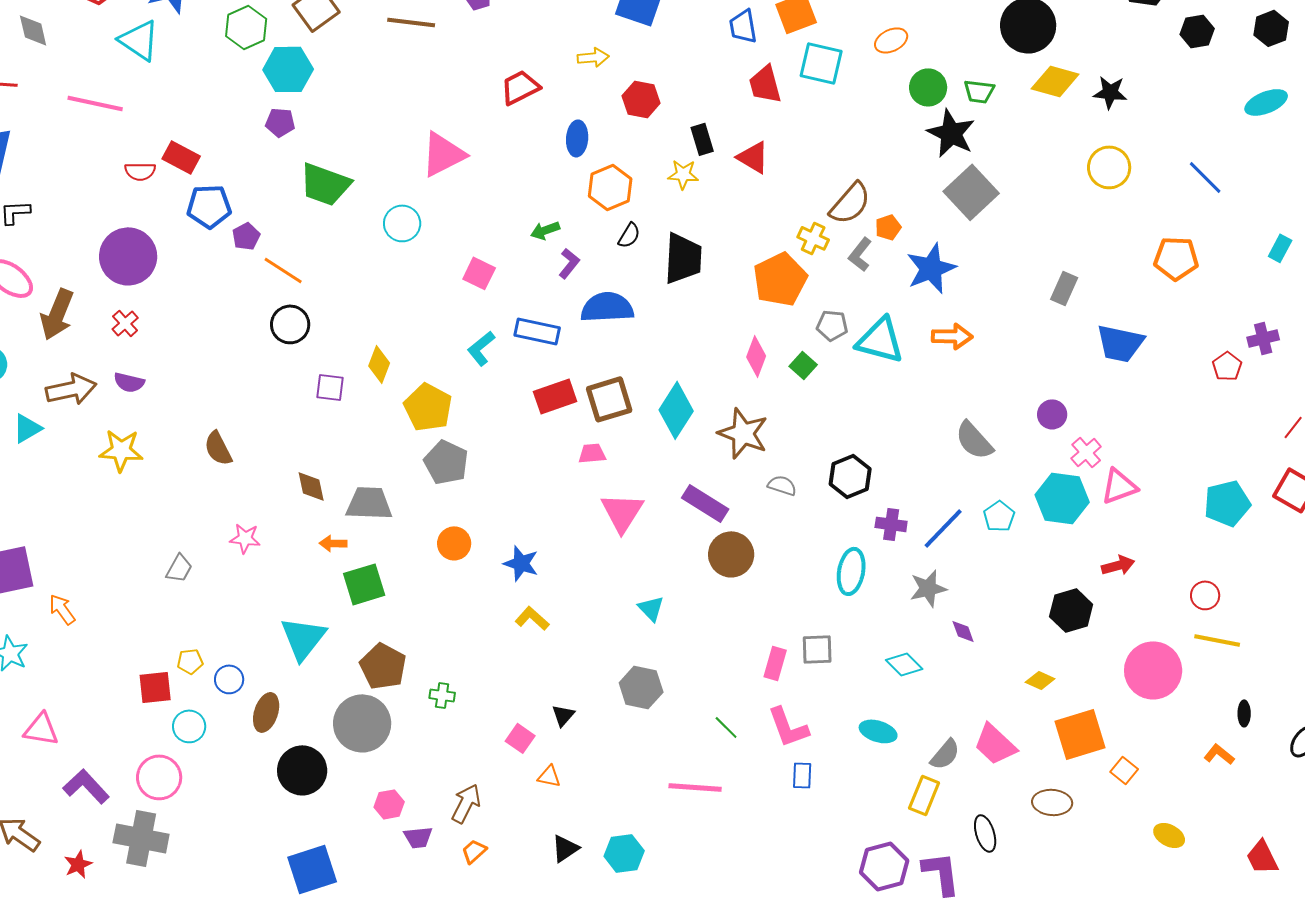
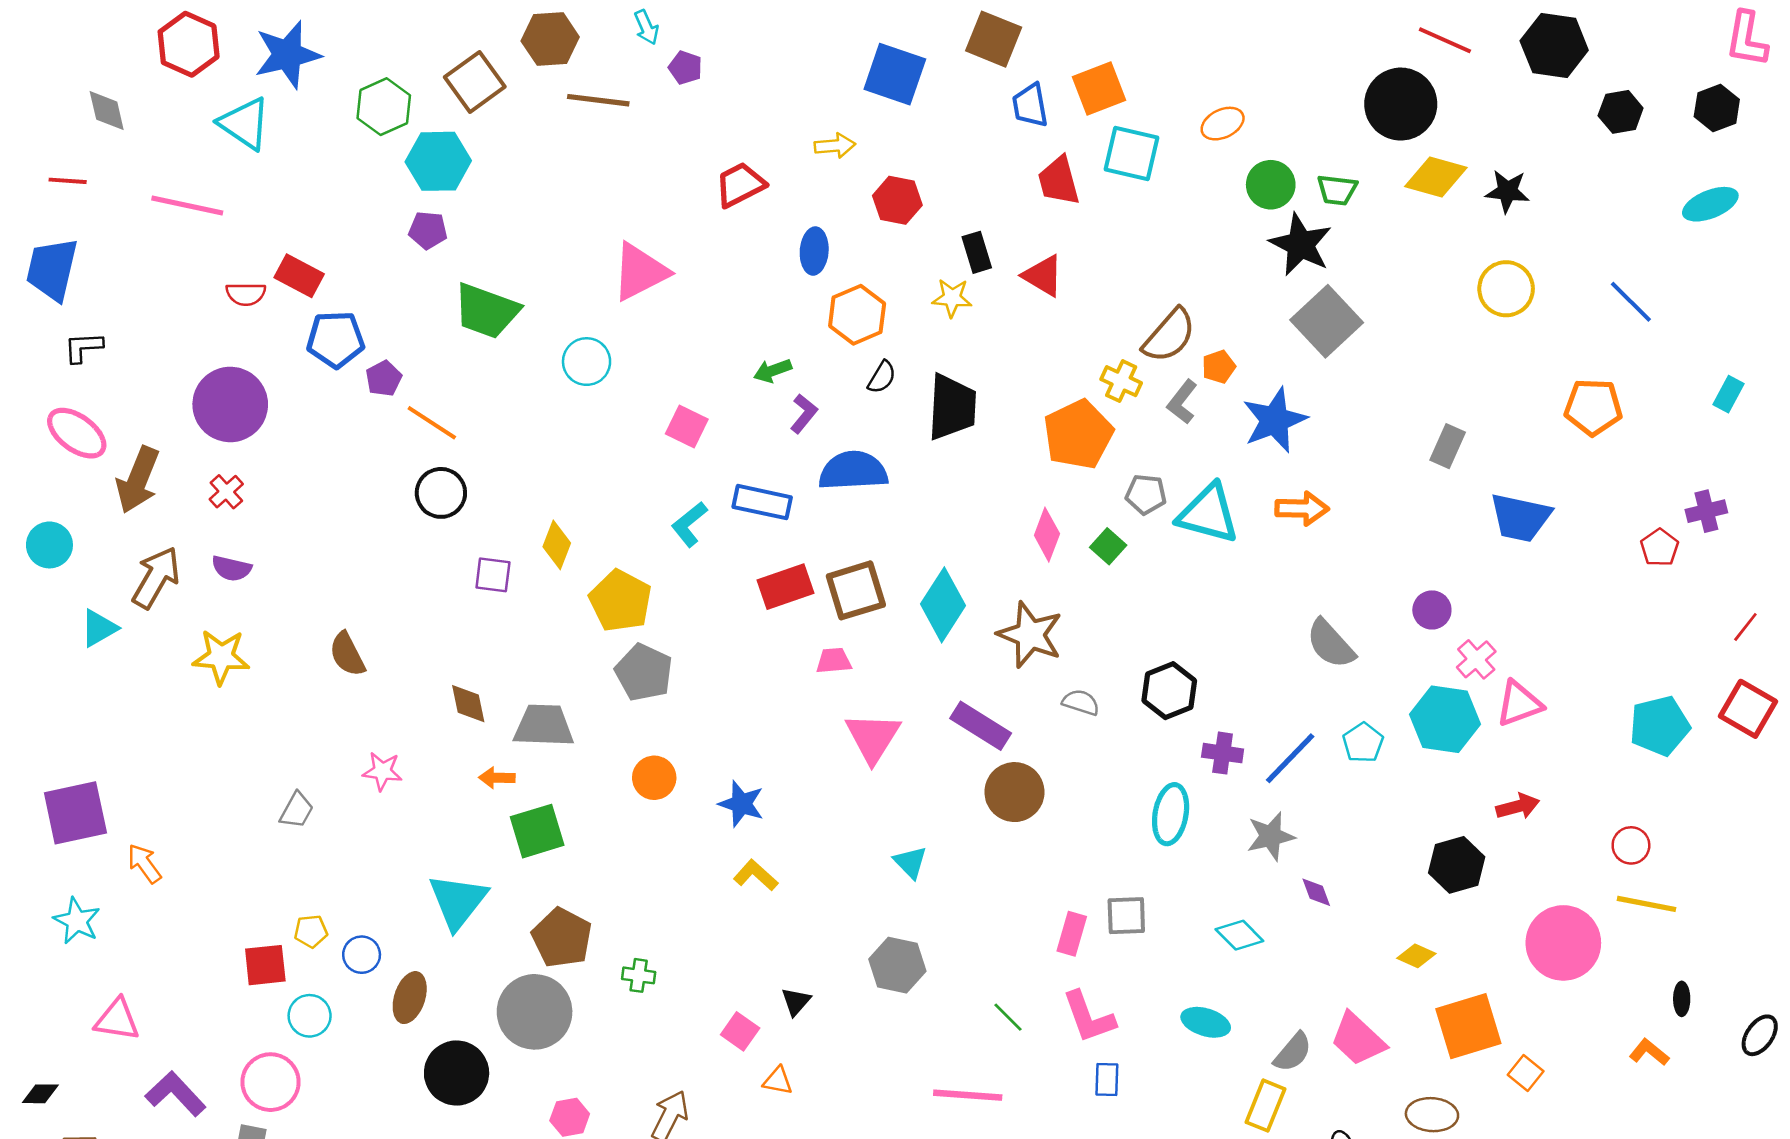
brown arrow: (71, 389) -> (156, 577), turned -48

